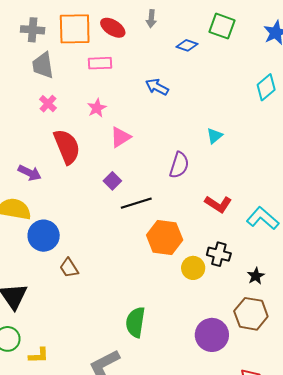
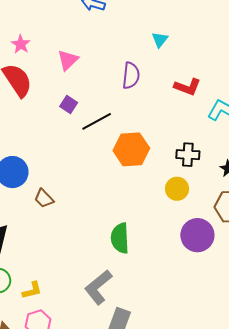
pink star: (97, 108) -> (21, 44), moved
red L-shape: (218, 204) -> (187, 87), moved
yellow circle: (193, 268) -> (177, 189), moved

